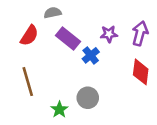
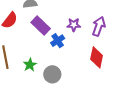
green star: (59, 110) -> (30, 65), moved

